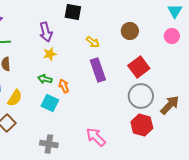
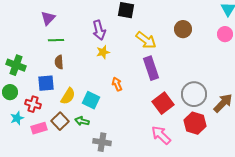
yellow arrow: (93, 42) -> (146, 40), size x1.5
red square: (139, 67) -> (163, 103), moved
green arrow: (45, 79) -> (82, 121), moved
cyan square: (50, 103) -> (91, 100), moved
pink arrow: (96, 137) -> (161, 135), moved

